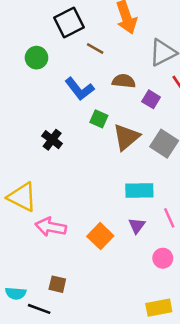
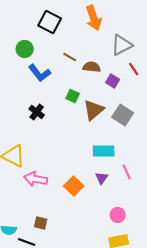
black square: (69, 22) -> (50, 22), turned -35
brown line: (95, 49) -> (70, 57), moved
blue L-shape: (79, 89) -> (40, 73), moved
pink circle: (163, 258) -> (118, 215), moved

